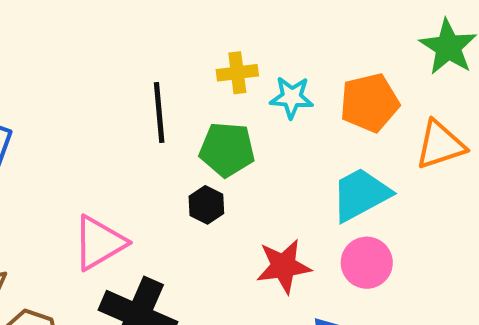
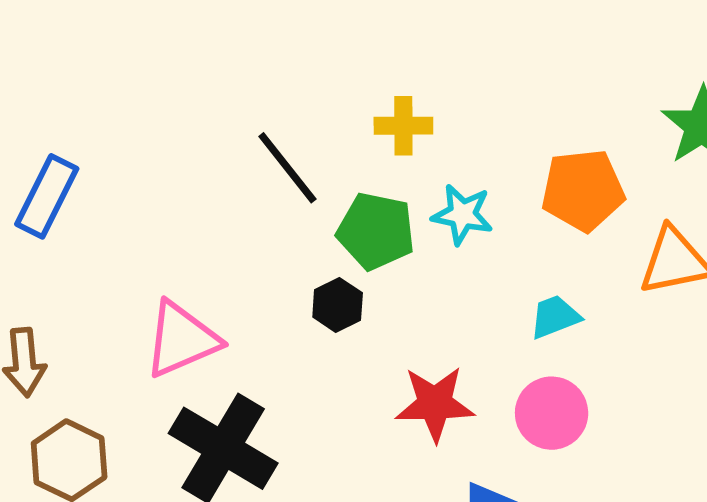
cyan star: (292, 97) -> (462, 214), moved
black line: (159, 112) -> (287, 168), turned -40
cyan trapezoid: (361, 194) -> (555, 317), size x0.6

